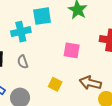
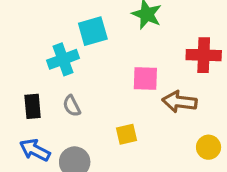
brown arrow: (90, 83) -> (180, 102), moved
yellow square: (55, 84) -> (126, 134), turned -32

